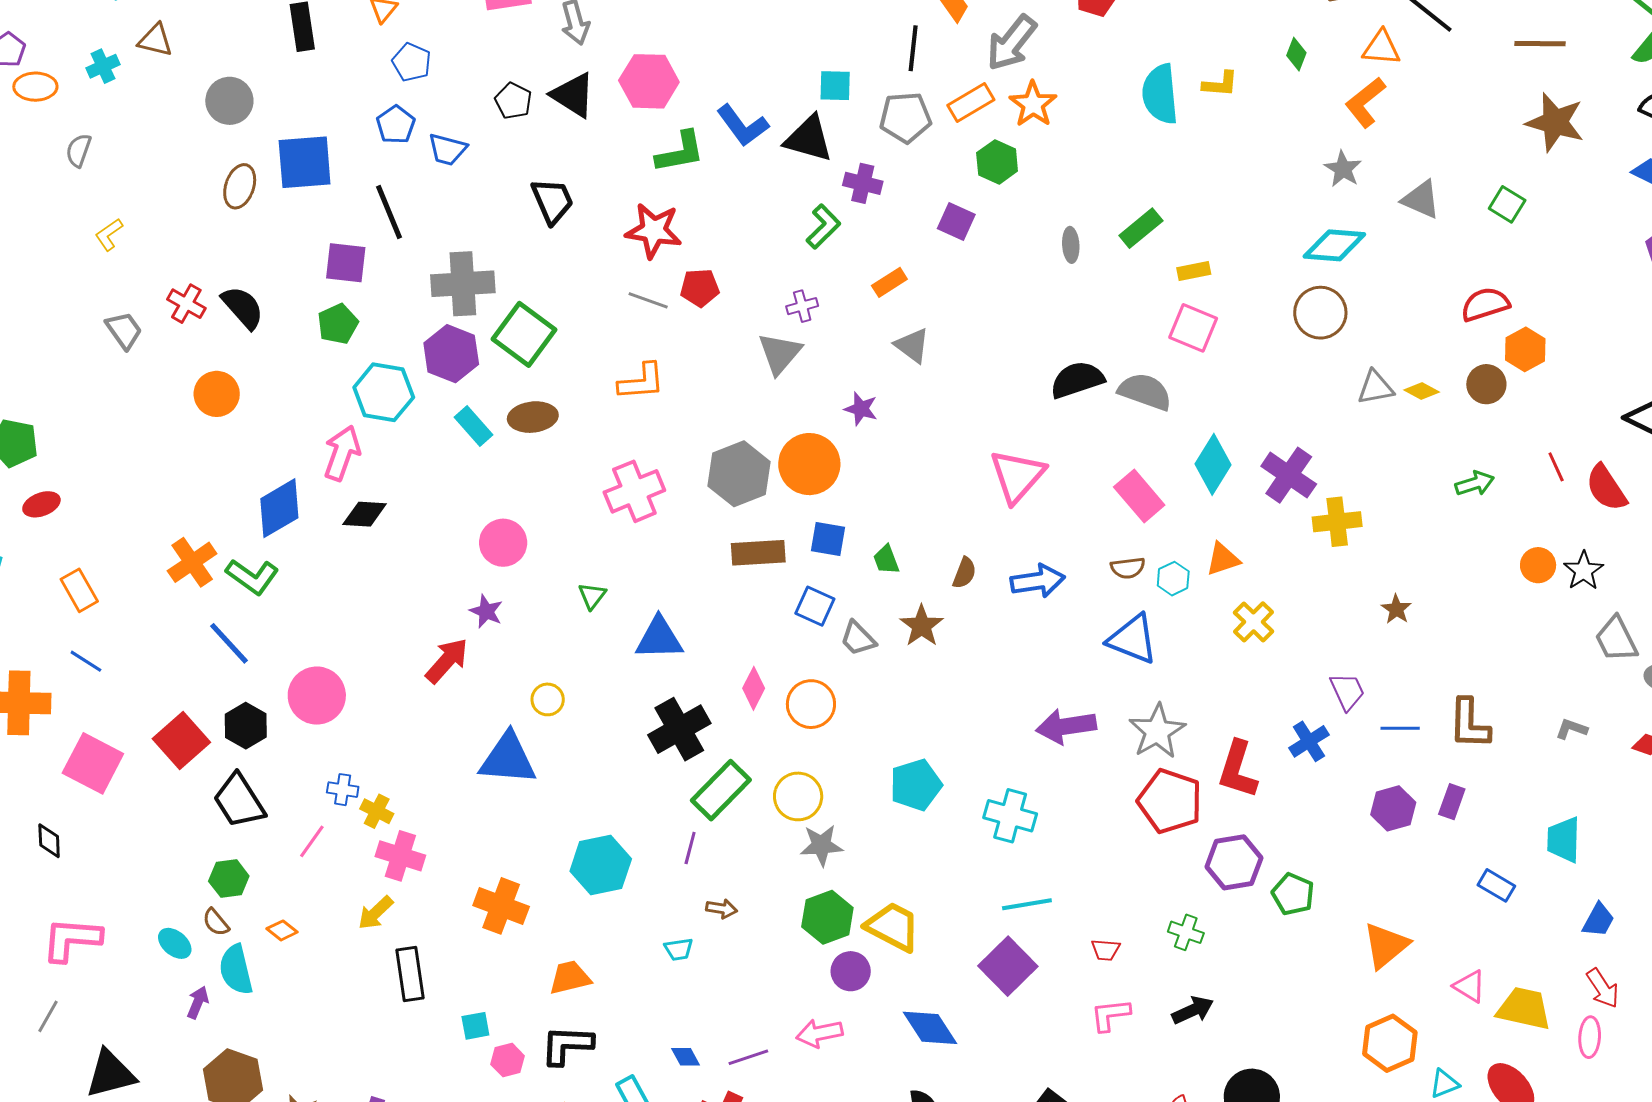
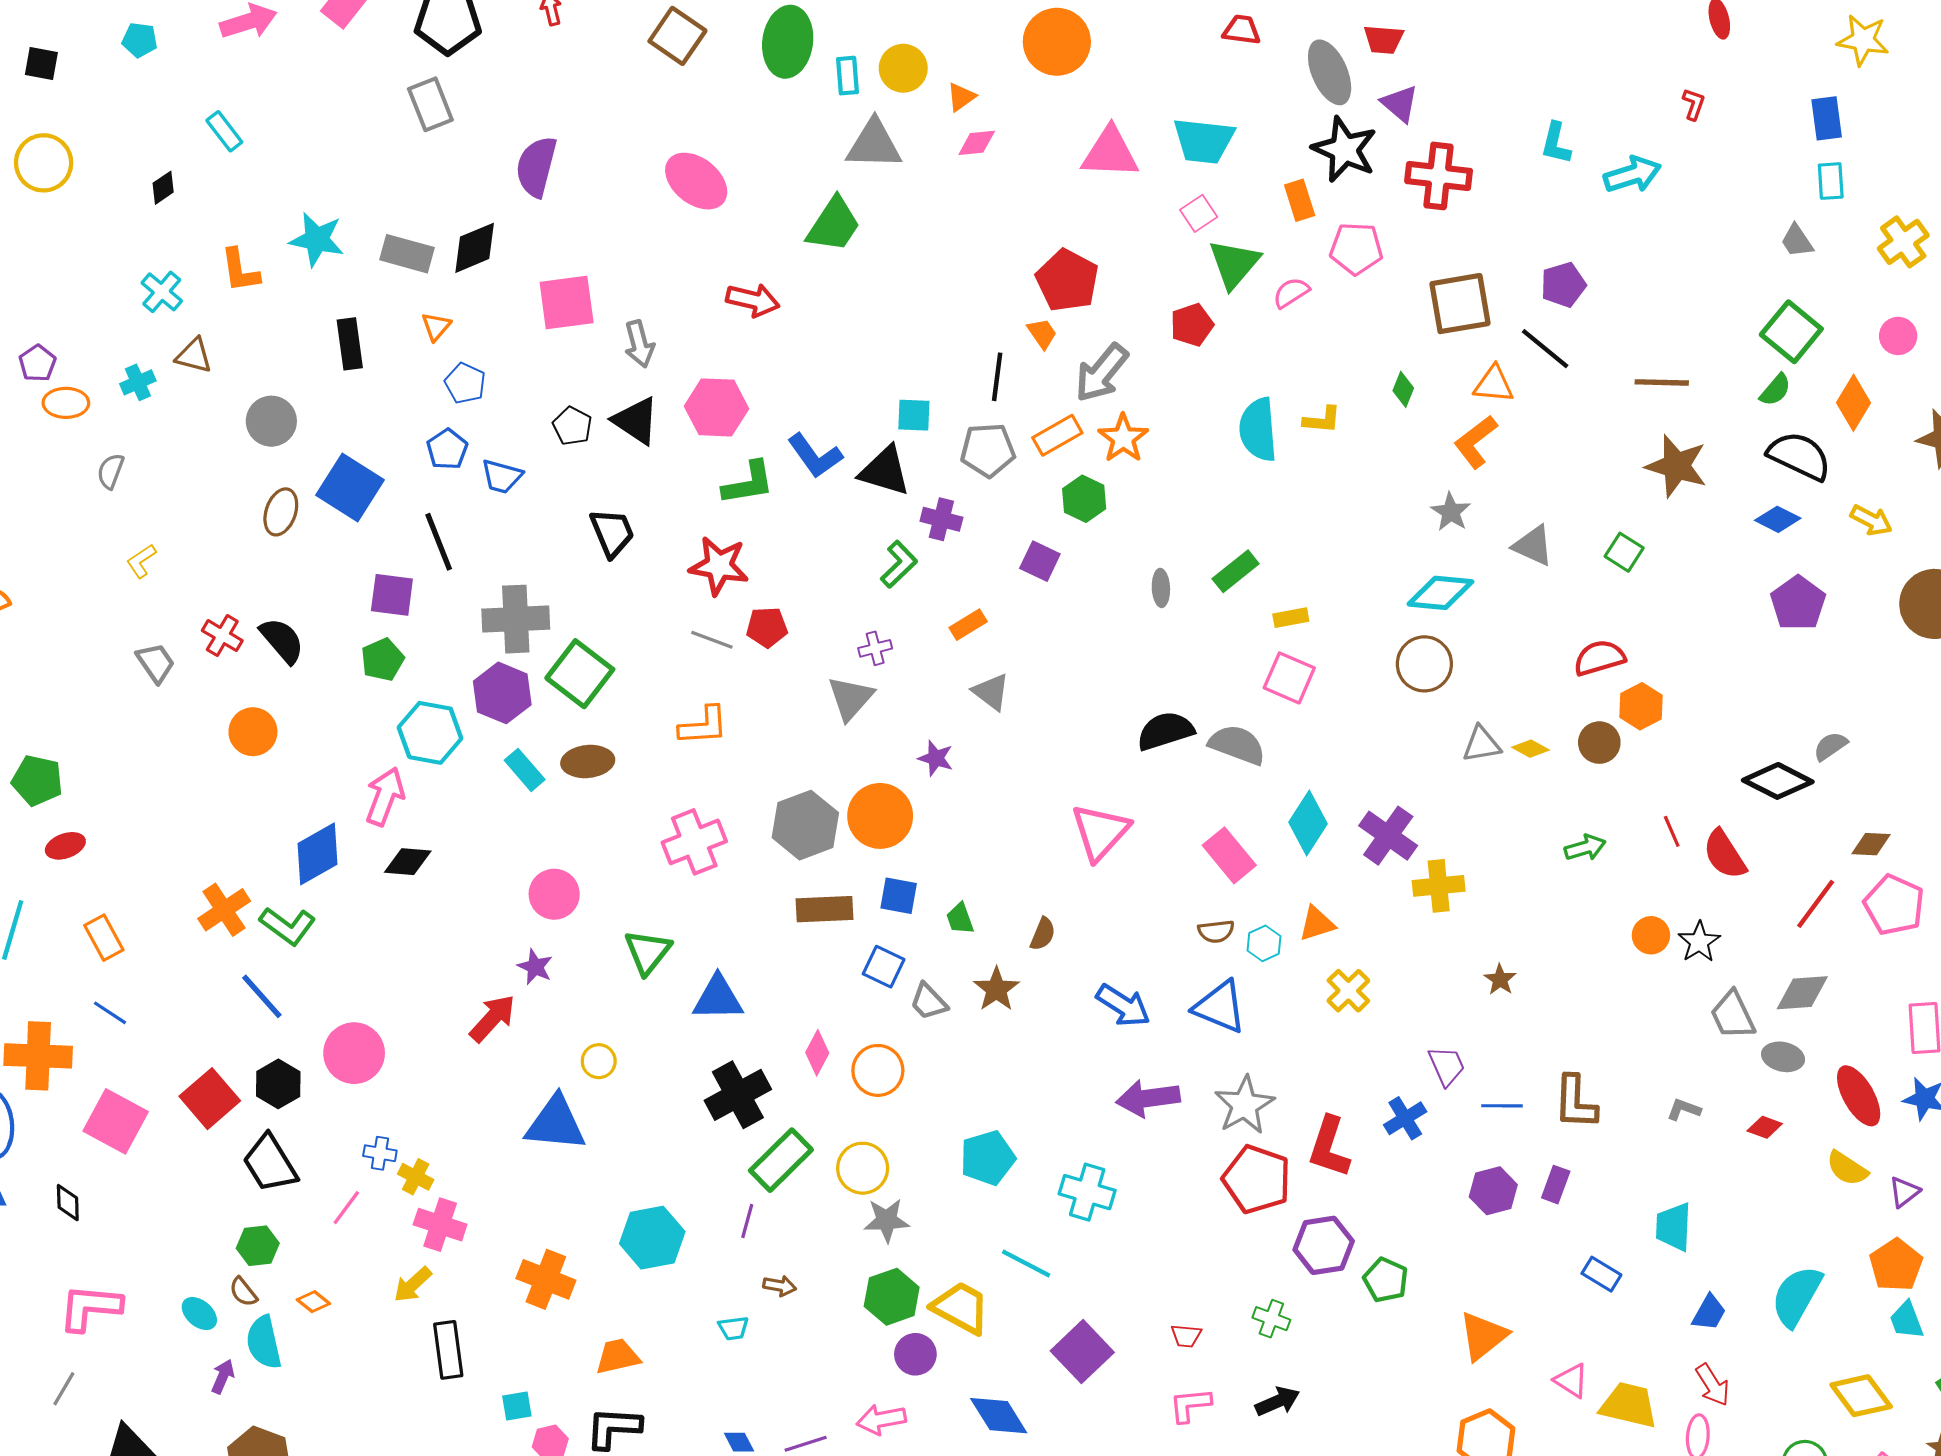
blue square: (305, 162) -> (350, 488), turned 36
blue arrow: (1038, 581) -> (1123, 1005), moved, turned 40
green triangle: (592, 596) -> (648, 952), size x1.6
cyan line: (1027, 904) -> (1026, 1264), moved, turned 36

